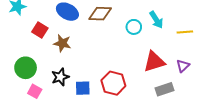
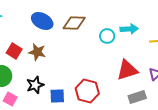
cyan arrow: (156, 20) -> (129, 29), turned -60
red square: (40, 30) -> (14, 51), moved

